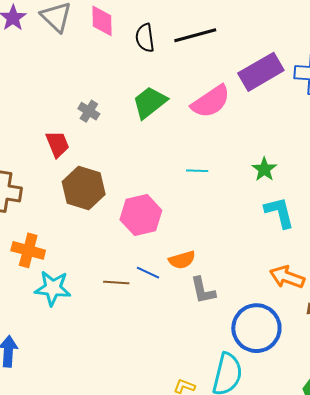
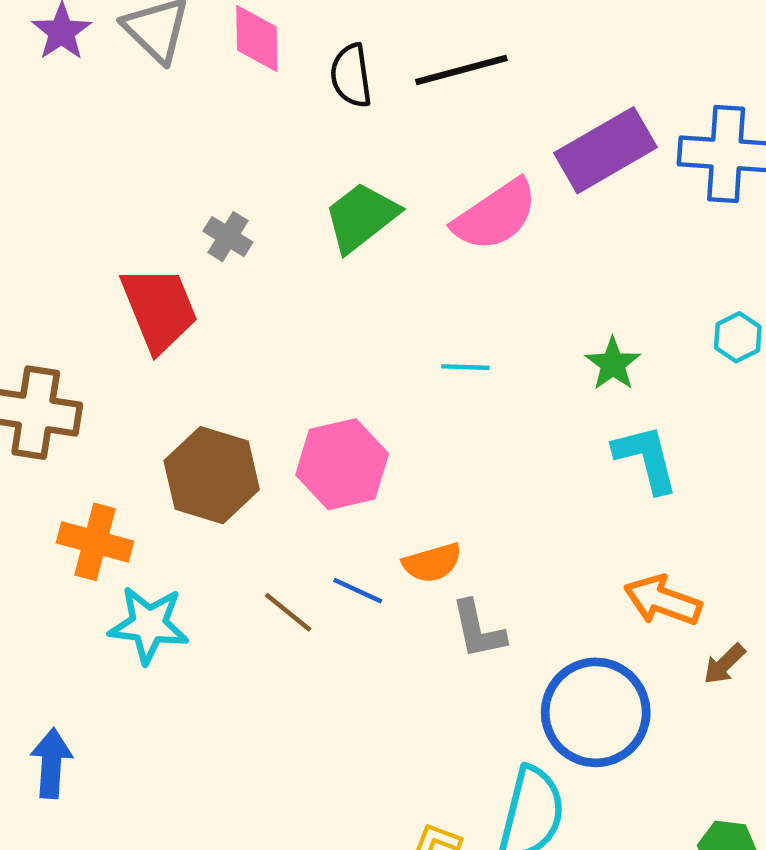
red trapezoid: (58, 144) -> (159, 309), size x1.5
brown hexagon: (84, 188) -> (212, 475), moved
brown line: (116, 282) -> (288, 612), turned 35

